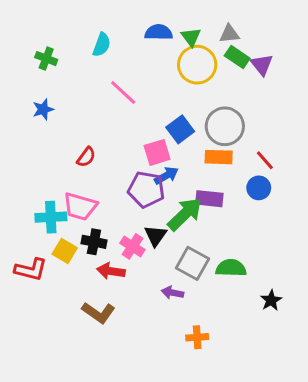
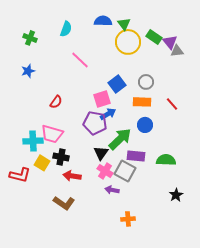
gray triangle: (229, 34) -> (177, 51), moved
gray circle: (225, 126) -> (146, 82), size x0.6
blue circle: (259, 188) -> (145, 125), moved
purple rectangle: (209, 199) -> (136, 156), moved
pink cross: (132, 246) -> (105, 171), moved
green semicircle: (231, 268) -> (166, 160), moved

